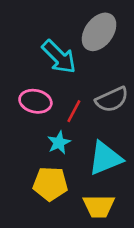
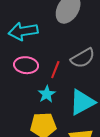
cyan arrow: (59, 57) -> (23, 31), moved, turned 132

